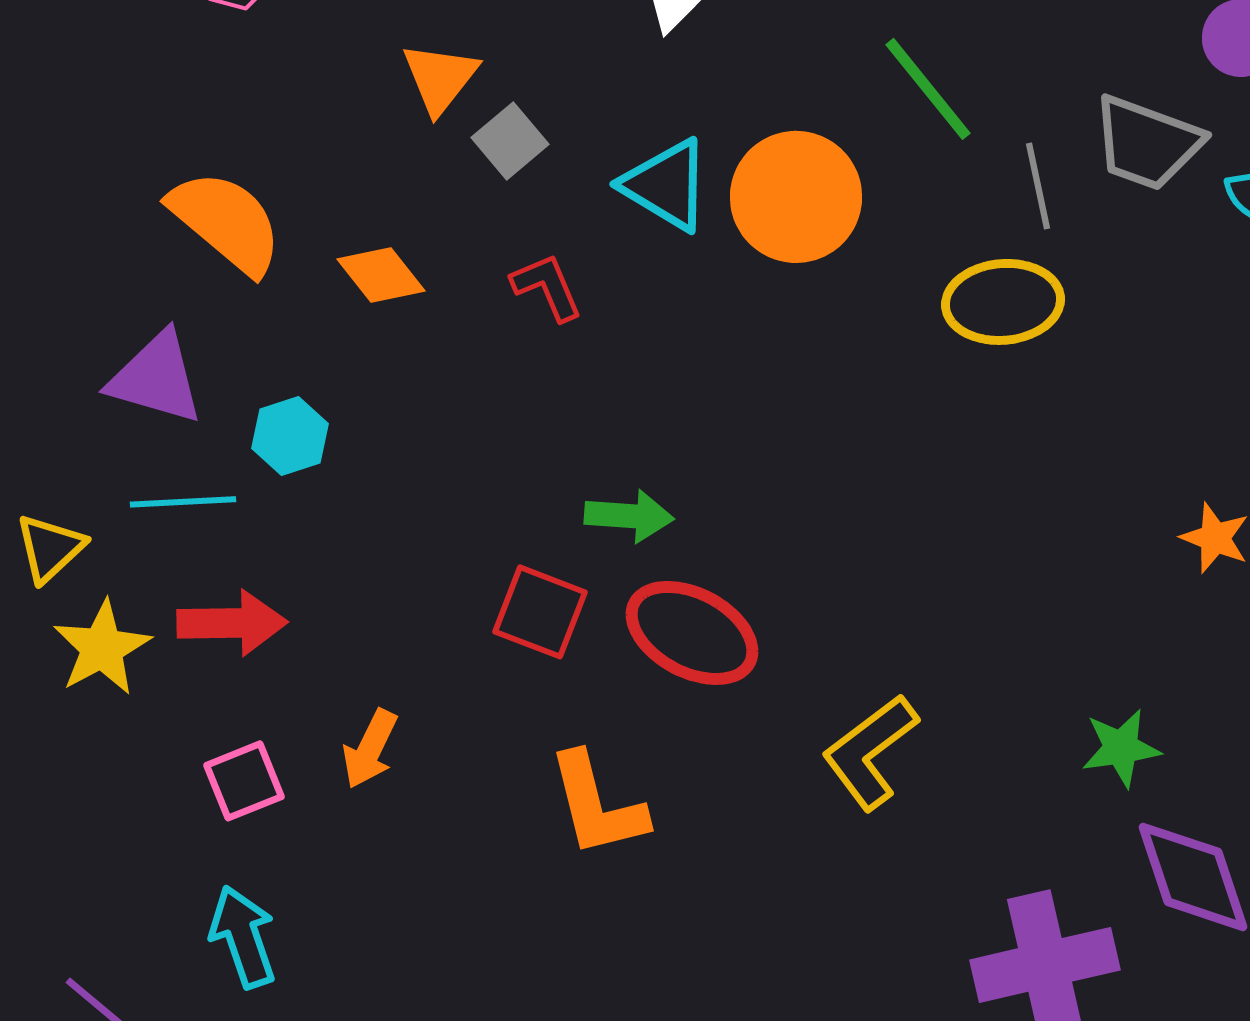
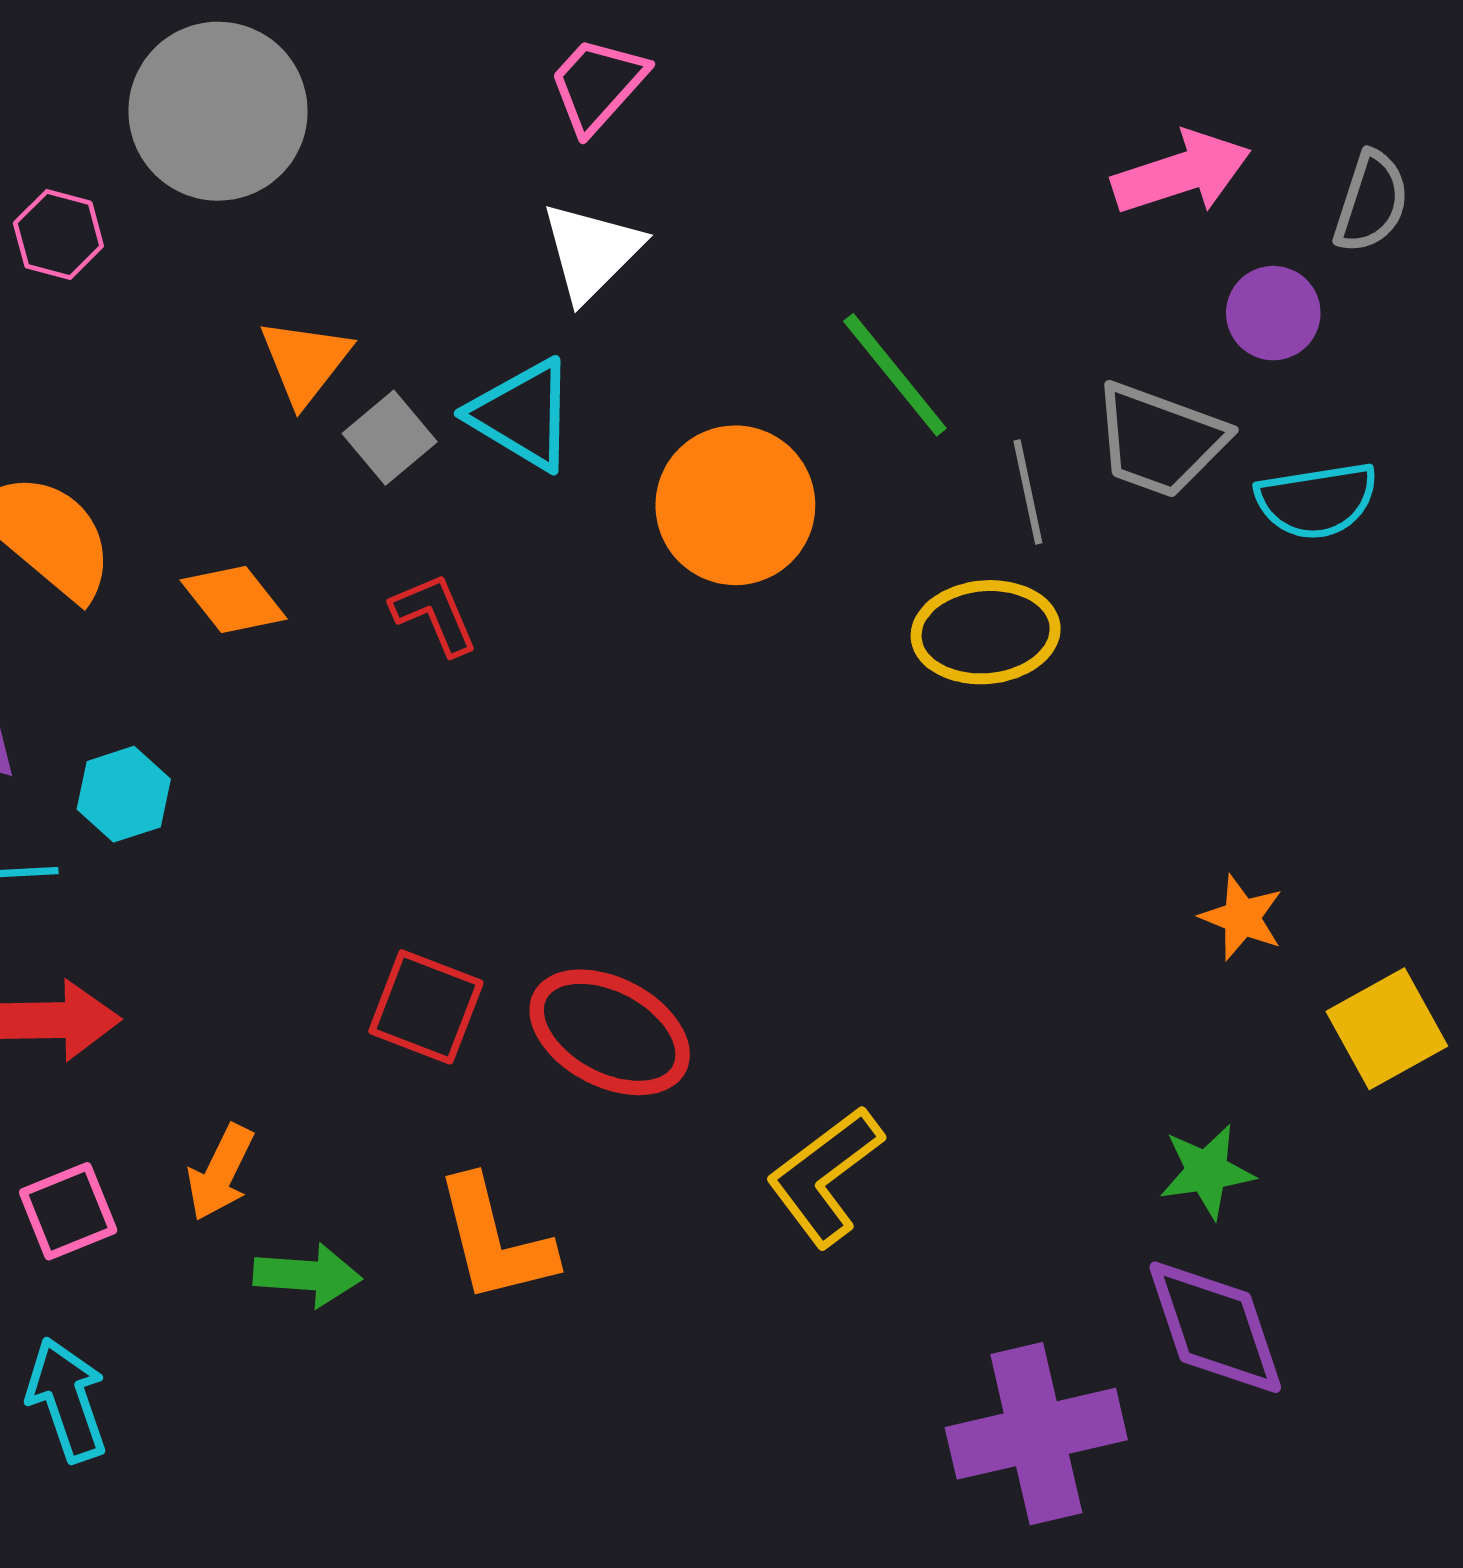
cyan triangle: (666, 185) -> (523, 415), moved
green arrow: (629, 516) -> (307, 1275), moved
green star: (1121, 748) -> (1207, 1171), moved

